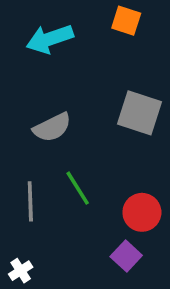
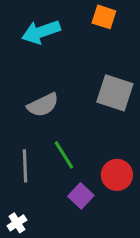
purple square: (126, 256) -> (81, 196), moved

